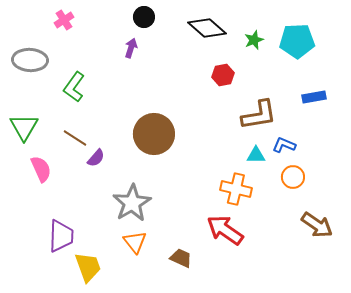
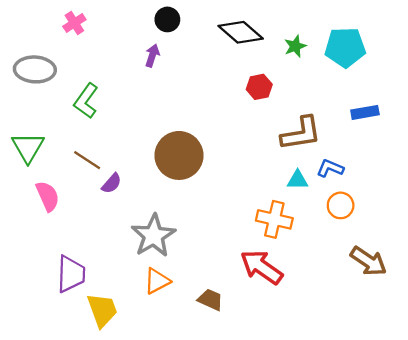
orange triangle: (135, 242) -> (157, 281), turned 40

